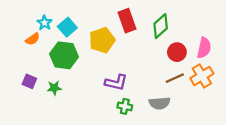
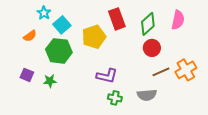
cyan star: (45, 23) -> (44, 13), moved
pink semicircle: (204, 48) -> (178, 20), moved
red circle: (177, 52) -> (152, 48), moved

